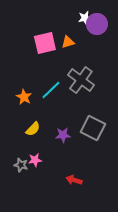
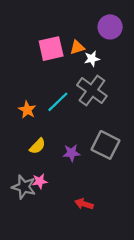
white star: (85, 18) -> (92, 59), moved
gray star: (21, 165) -> (24, 187), size x1.5

